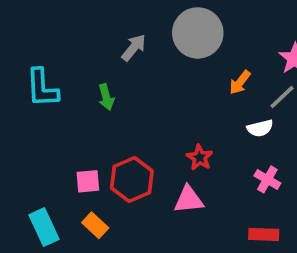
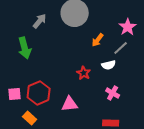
green arrow: (106, 97) -> (25, 48), size x1.5
red star: (200, 158) -> (84, 73), moved
orange rectangle: (95, 225) -> (30, 118), moved

